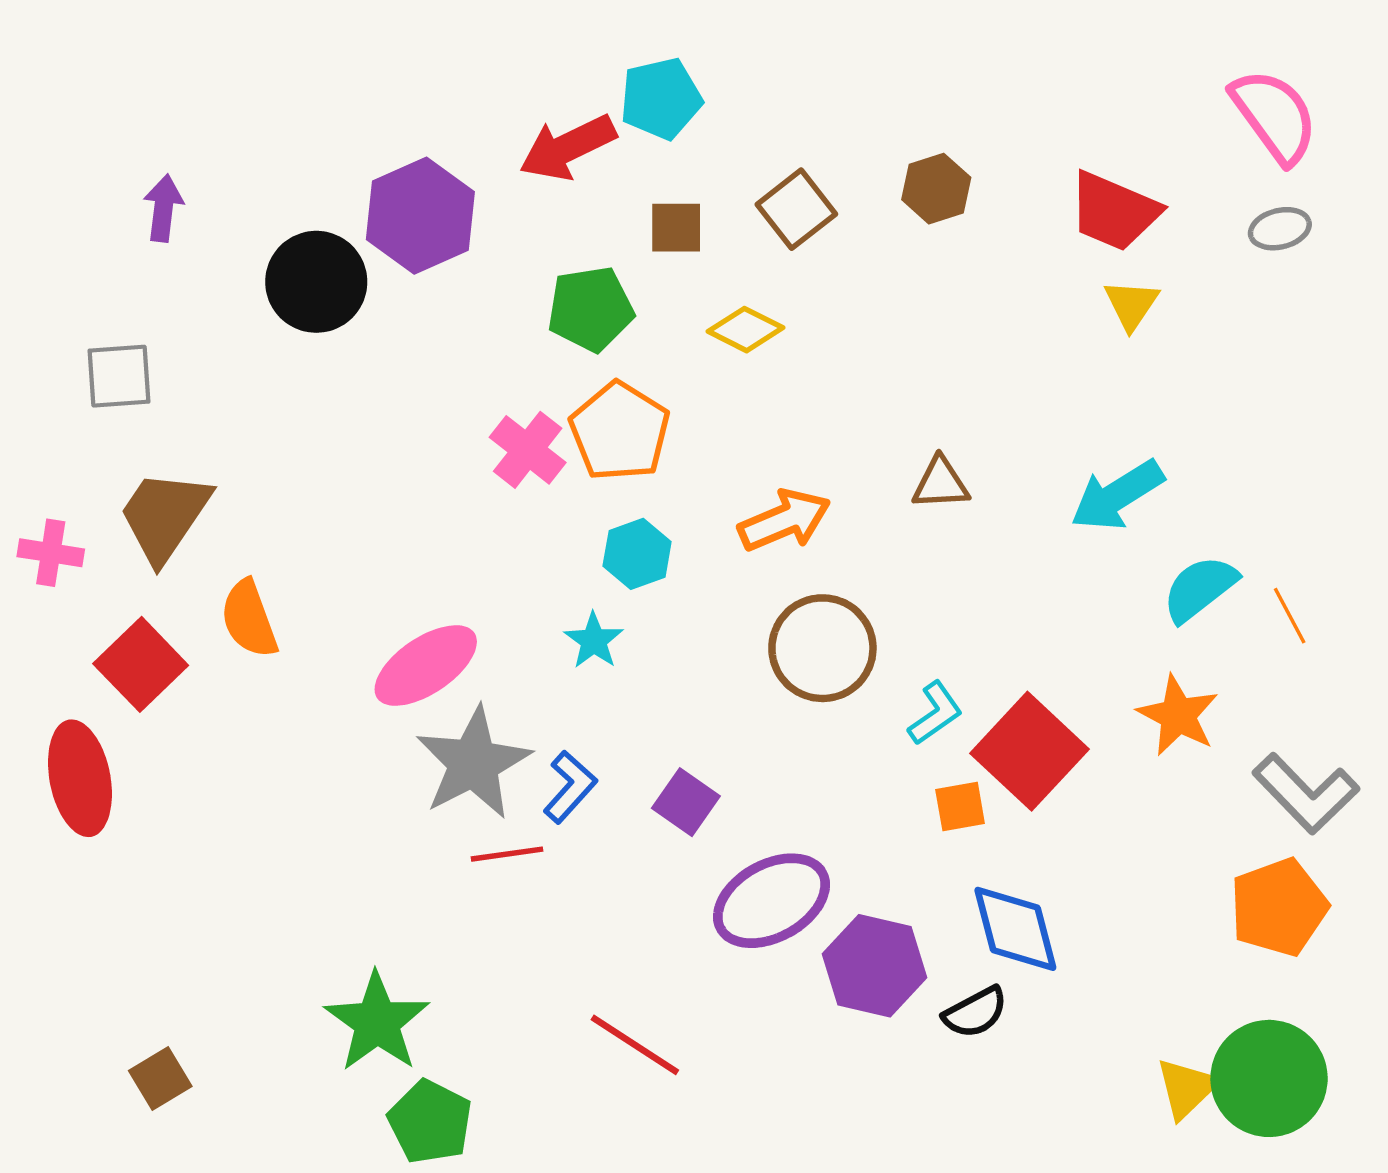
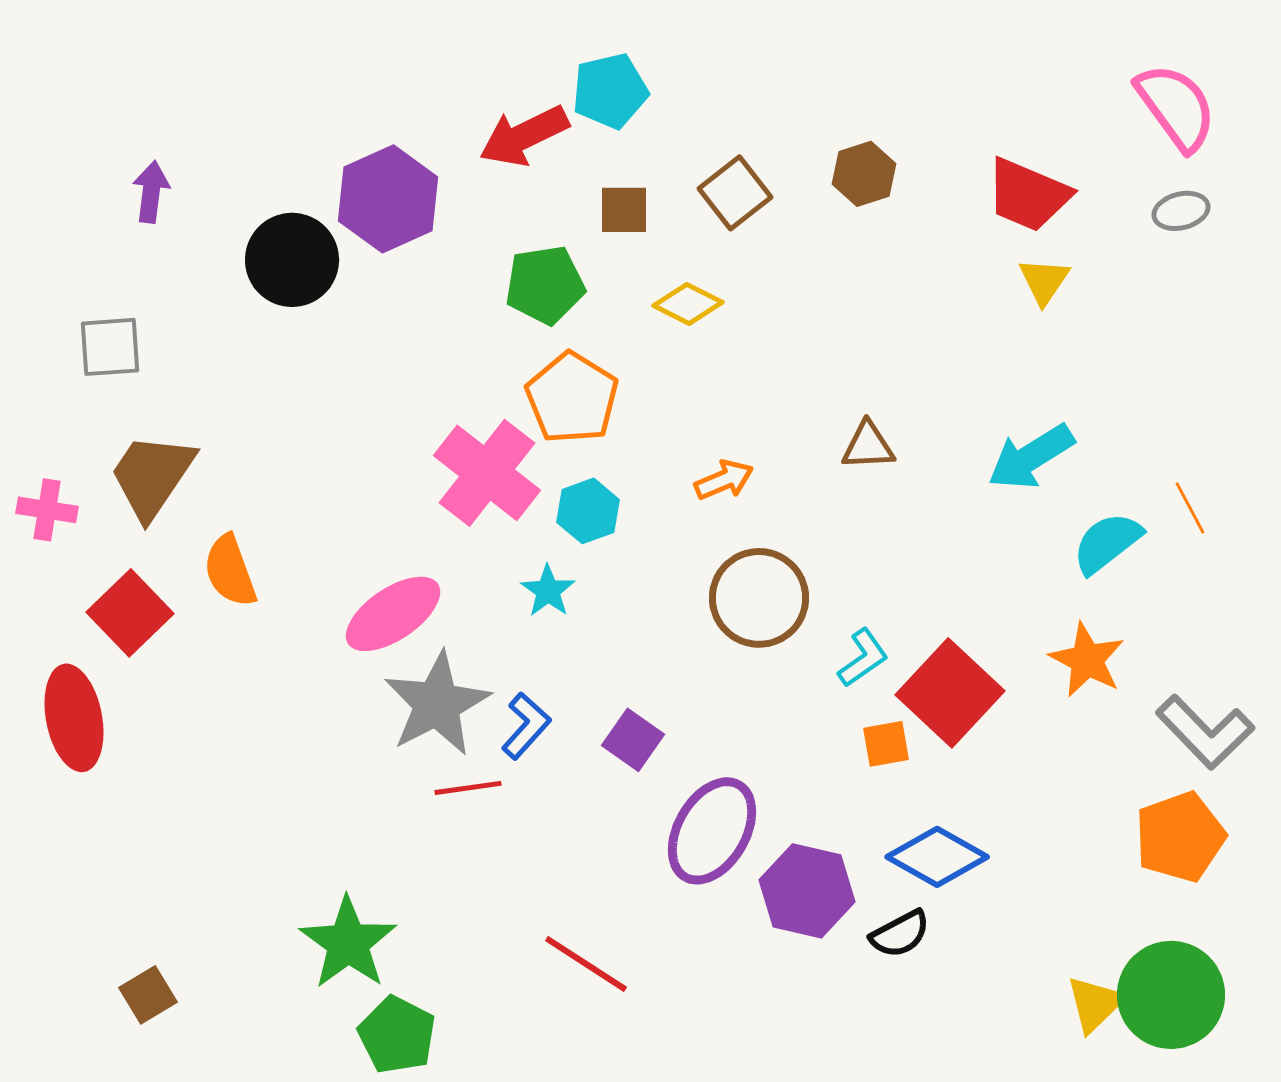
pink cross: (528, 450) -> (487, 473), moved, size x1.5
orange arrow: (785, 520) -> (724, 480), size x0.7
orange line: (1290, 616) -> (1190, 508), moved
purple ellipse: (771, 901) -> (712, 831), turned -31
blue diamond: (1015, 929) -> (937, 857), turned -46

